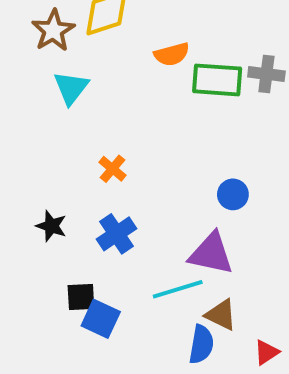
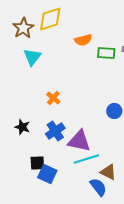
green rectangle: (217, 80) -> (106, 53), size x0.7
purple triangle: (211, 254) -> (79, 141), moved
blue semicircle: (201, 344) -> (98, 187), turned -48

